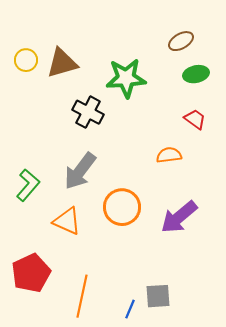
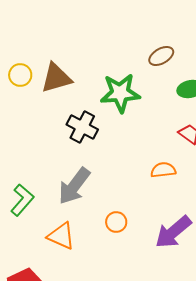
brown ellipse: (181, 41) -> (161, 56), moved
orange circle: (122, 207) -> (116, 222), size x0.6

